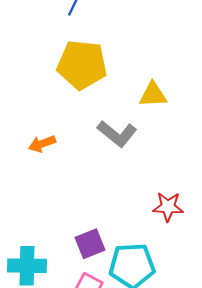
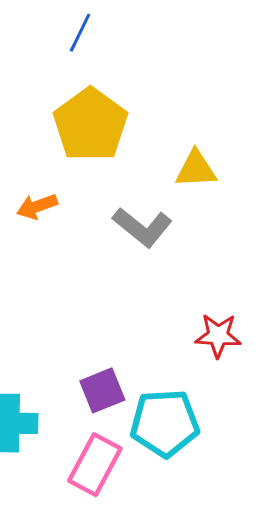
yellow pentagon: (82, 65) -> (90, 125), turned 30
orange arrow: (42, 144) -> (37, 206), moved

